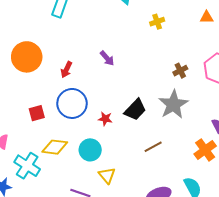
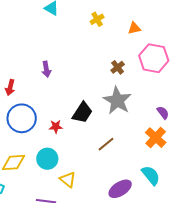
orange triangle: (207, 17) -> (134, 28), moved
yellow cross: (157, 22) -> (97, 19), moved
purple arrow: (107, 58) -> (46, 69), turned 42

